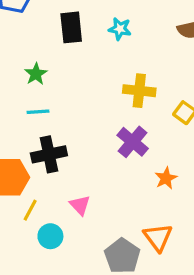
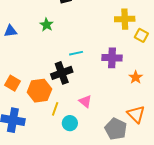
yellow cross: (139, 91) -> (125, 19), moved
cyan line: (38, 112) -> (76, 53), moved
purple cross: (133, 142) -> (112, 58), turned -30

